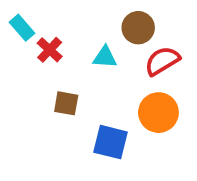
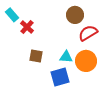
cyan triangle: (105, 57) -> (66, 57), moved
blue square: (110, 142) -> (60, 77), turned -30

